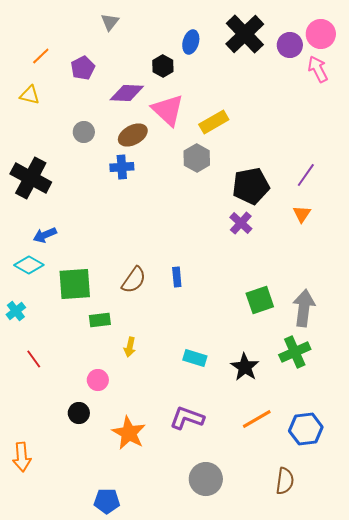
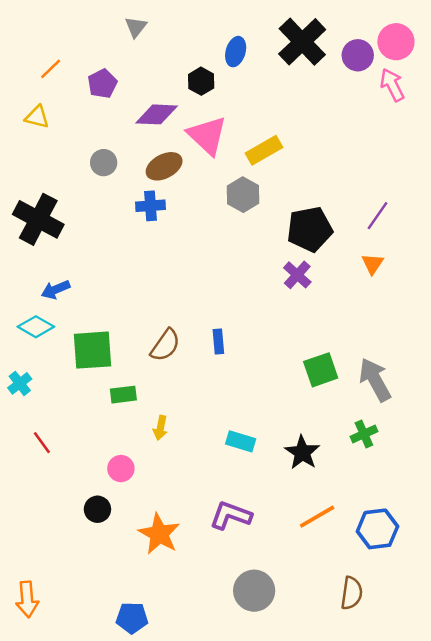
gray arrow: (304, 308) -> (375, 380), turned -36
green cross: (295, 352) -> (364, 434), size x0.7
orange arrow: (22, 457) -> (27, 599), moved

